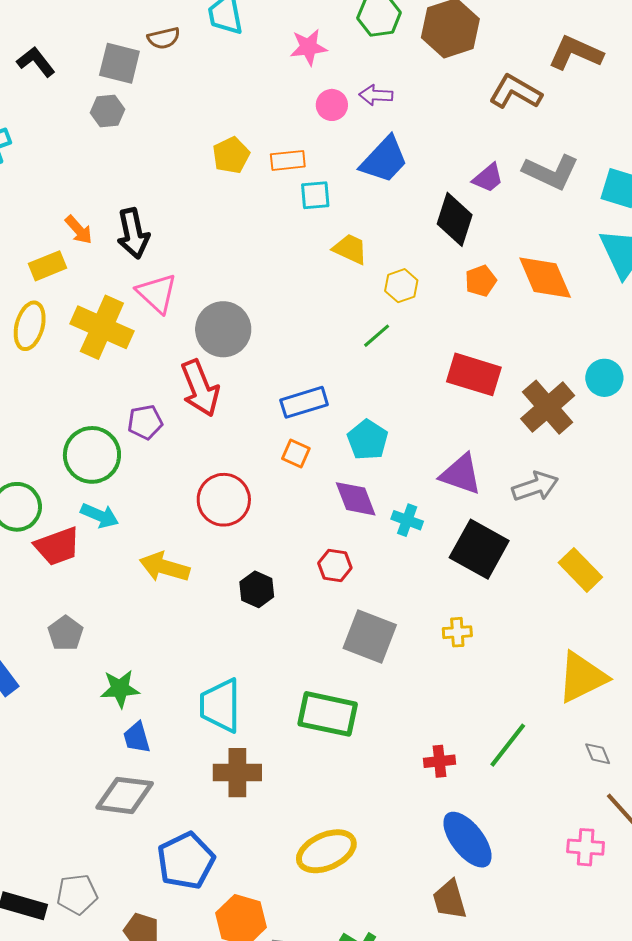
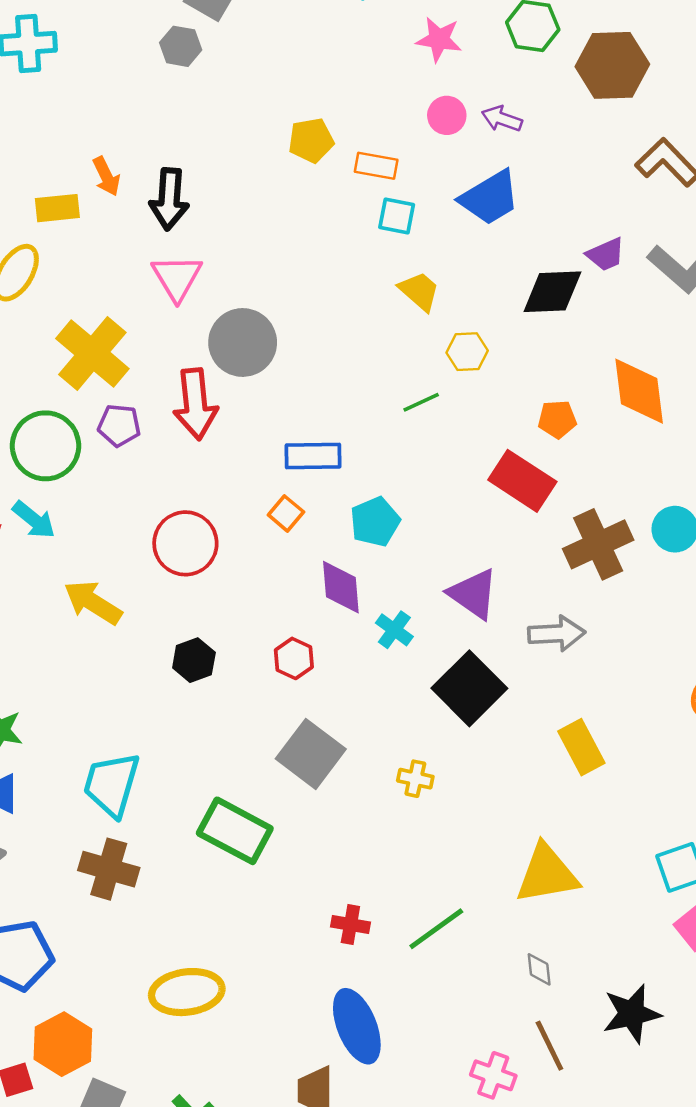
black diamond: (455, 219) -> (552, 292), turned 54
orange pentagon: (481, 281) -> (557, 419), moved
yellow cross: (102, 327) -> (92, 354), moved

